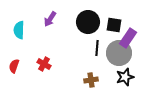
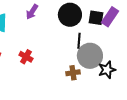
purple rectangle: (128, 38) -> (110, 17), moved
gray circle: (119, 53) -> (90, 56), moved

